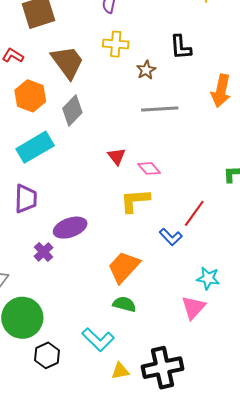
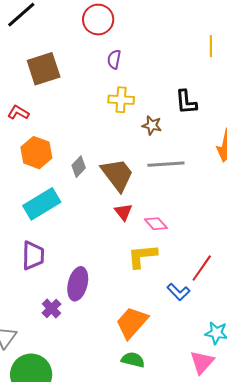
brown trapezoid: (67, 62) -> (117, 175), moved
brown star: (146, 70) -> (152, 125), turned -30
gray diamond: (72, 110) -> (79, 167), size x0.7
purple ellipse: (70, 228) -> (78, 284), turned -56

